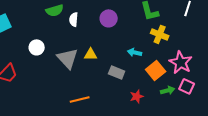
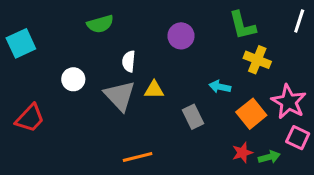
white semicircle: (74, 19) -> (129, 61), moved
gray rectangle: (117, 72) -> (193, 117), turned 42
green arrow: (168, 90) -> (269, 157), moved
red star: (137, 96) -> (242, 153), moved

